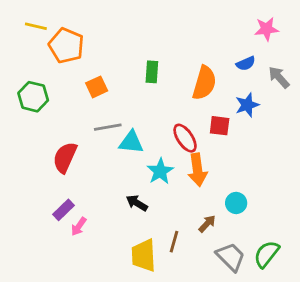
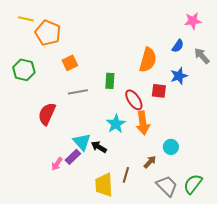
blue semicircle: (246, 64) -> (178, 46), turned -32
green rectangle: (152, 72) -> (110, 81), moved
cyan triangle: (131, 142) -> (82, 142), moved, turned 42
purple rectangle: (64, 210) -> (73, 157), moved

